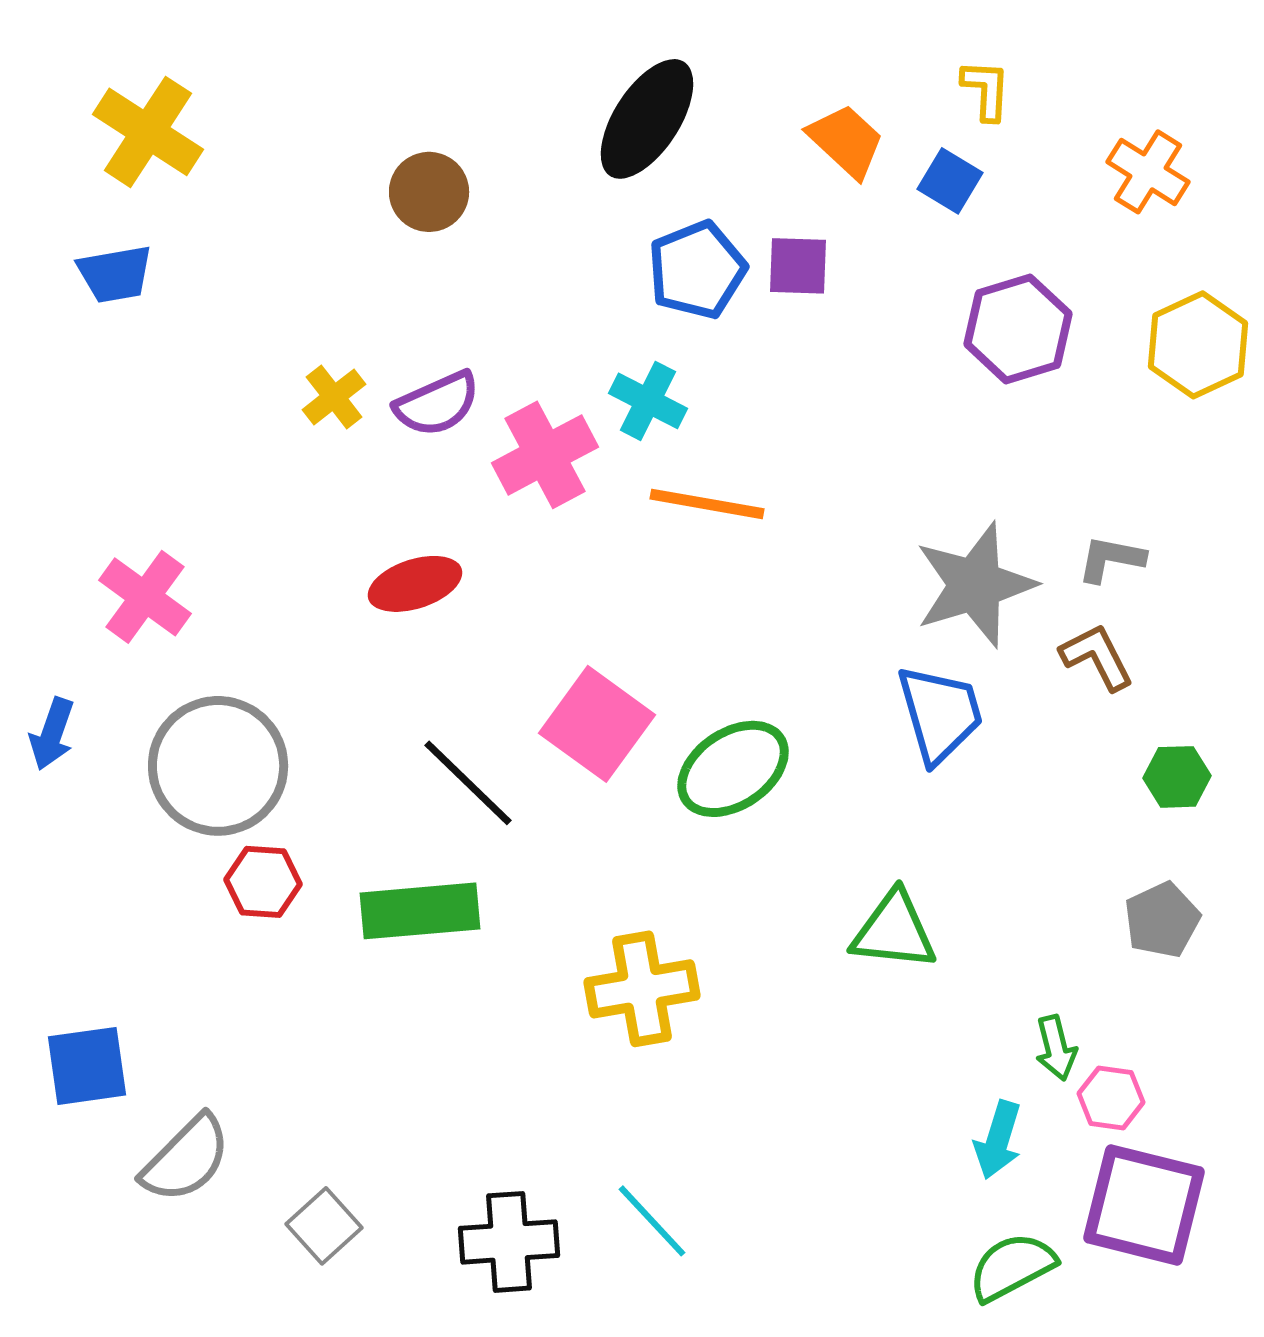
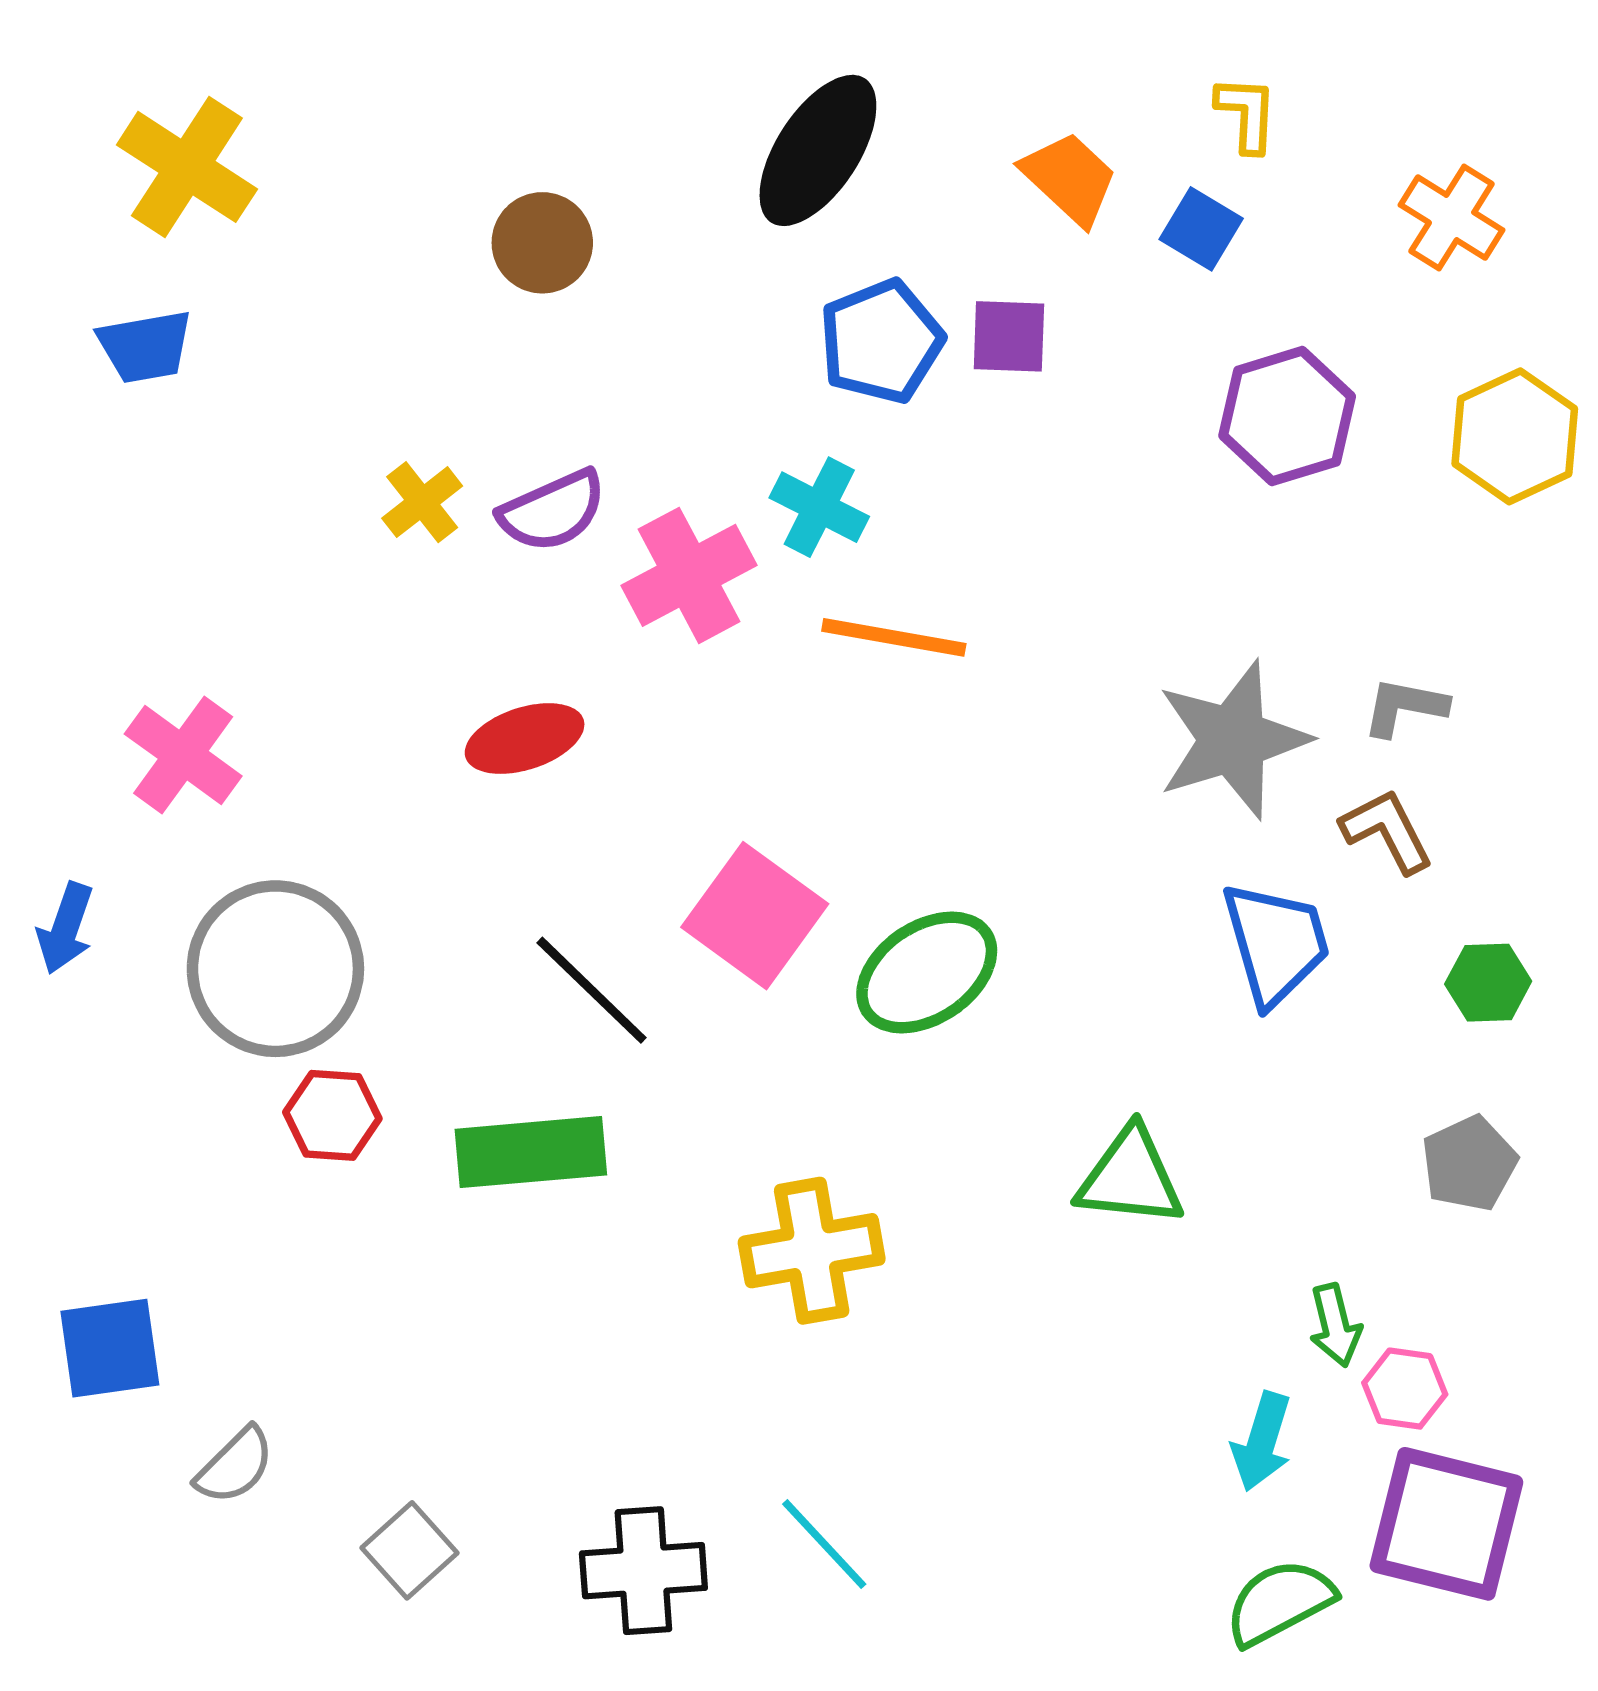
blue trapezoid: (940, 714) -> (1276, 943), moved
gray semicircle: (186, 1159) -> (235, 1466), size x0.7

